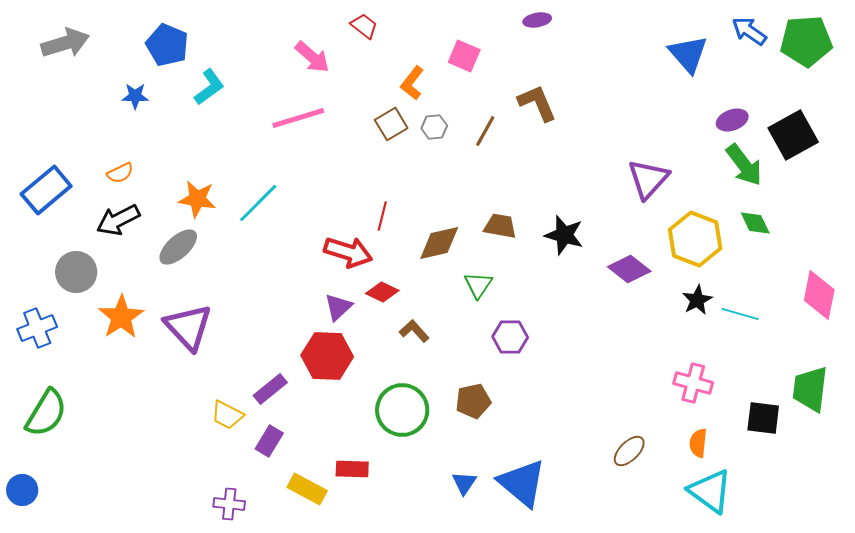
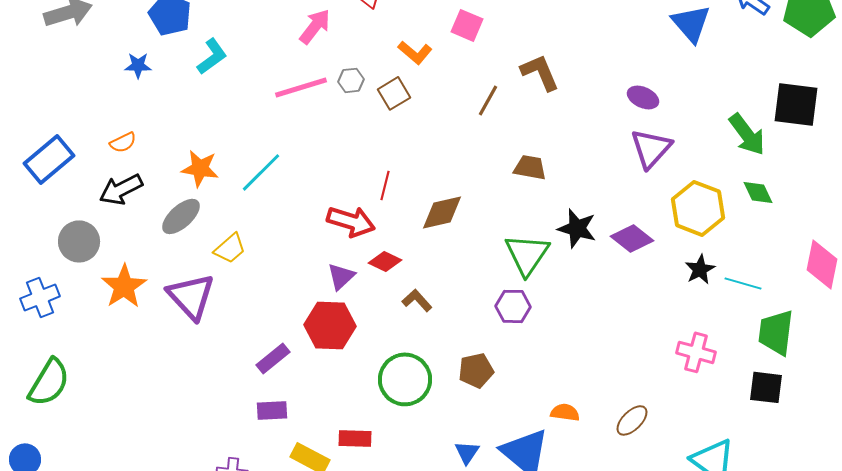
pink arrow: (312, 57) -> (315, 26), turned -93
orange L-shape: (412, 83) -> (415, 52), turned -88
purple ellipse: (732, 120) -> (643, 97), moved, turned 44
gray hexagon: (434, 127) -> (351, 80), moved
black square: (793, 135) -> (796, 104), turned 36
brown trapezoid: (500, 226) -> (530, 167), moved
black star: (564, 235) -> (577, 228), moved
green triangle: (478, 285) -> (527, 254), moved, size x1.6
green trapezoid: (810, 389) -> (776, 332), moved
yellow trapezoid: (227, 415) -> (230, 248), moved, turned -68
purple rectangle: (269, 441) -> (272, 410), turned 56
orange semicircle: (698, 443) -> (565, 412), moved, turned 92

